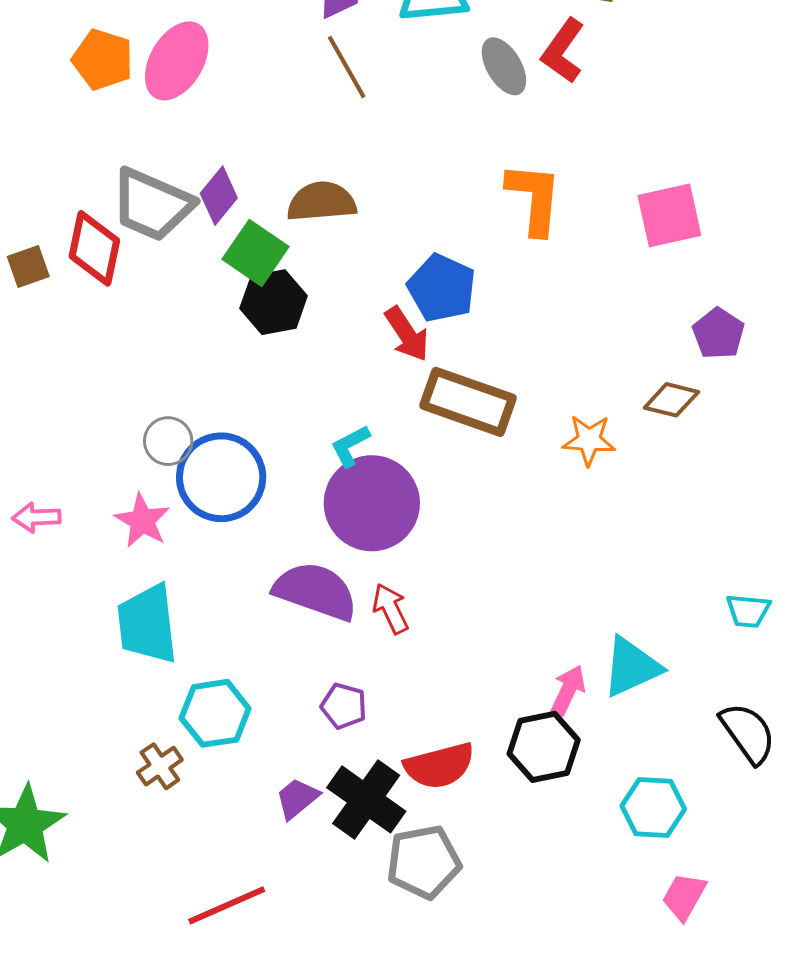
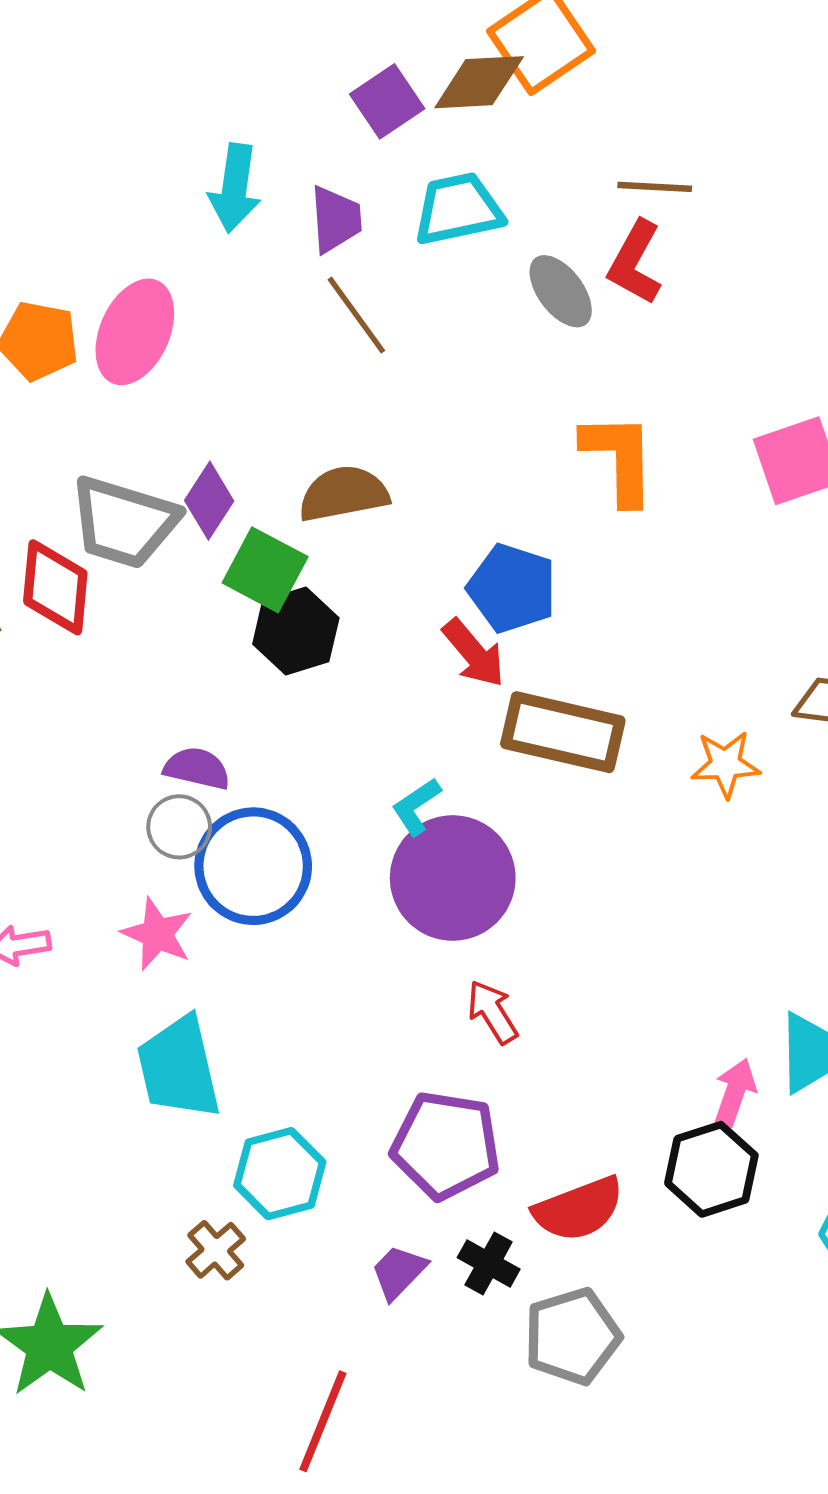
purple semicircle: (315, 591) -> (197, 768), moved, size x0.6
purple pentagon: (344, 706) -> (446, 1145), size x1.8
black cross: (366, 799) -> (489, 1263), size x0.6
red line: (227, 905) -> (323, 1421), turned -38

